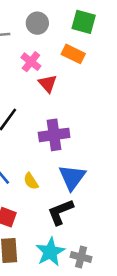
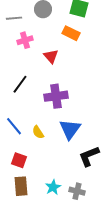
pink cross: (31, 62) -> (25, 40), moved, turned 35
black L-shape: (60, 212) -> (89, 156), moved
cyan star: (50, 252) -> (53, 187), size x0.7

